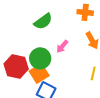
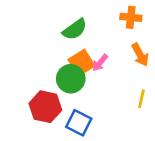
red hexagon: (16, 66) -> (45, 107), moved
orange square: (39, 73) -> (81, 63), moved

